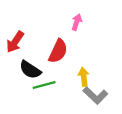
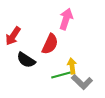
pink arrow: (77, 22) -> (66, 19), size x1.5
green line: (44, 85) -> (61, 75), moved

